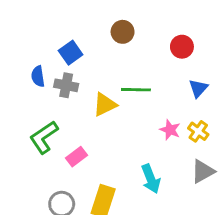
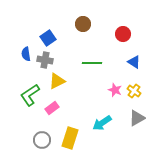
blue triangle: (198, 88) -> (134, 62), turned -40
yellow triangle: (105, 105) -> (57, 81), moved
cyan arrow: (151, 179) -> (102, 123), turned 78

